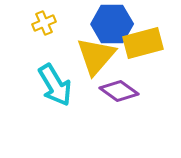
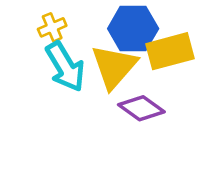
cyan arrow: (55, 85) -> (65, 67), moved

